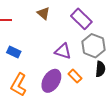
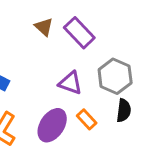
purple rectangle: (81, 19) -> (79, 33), moved

